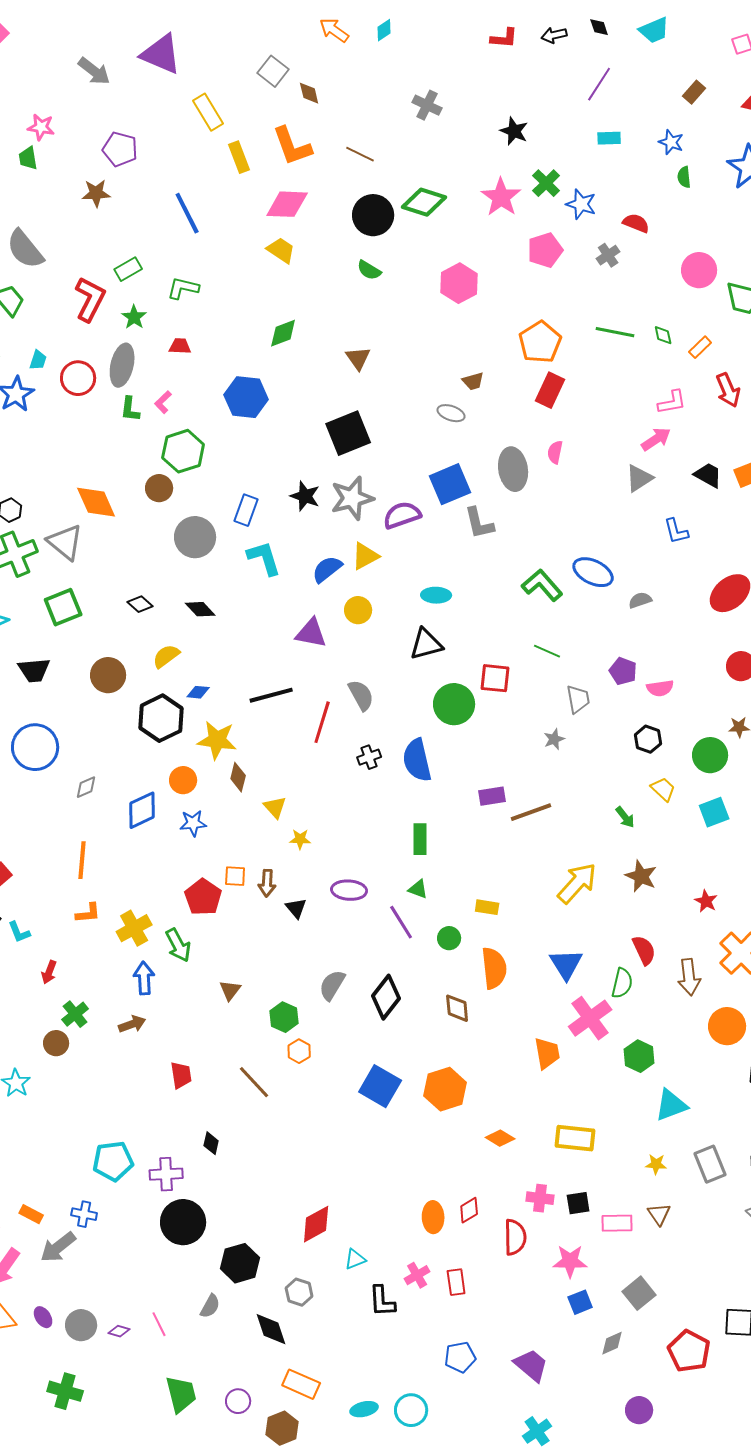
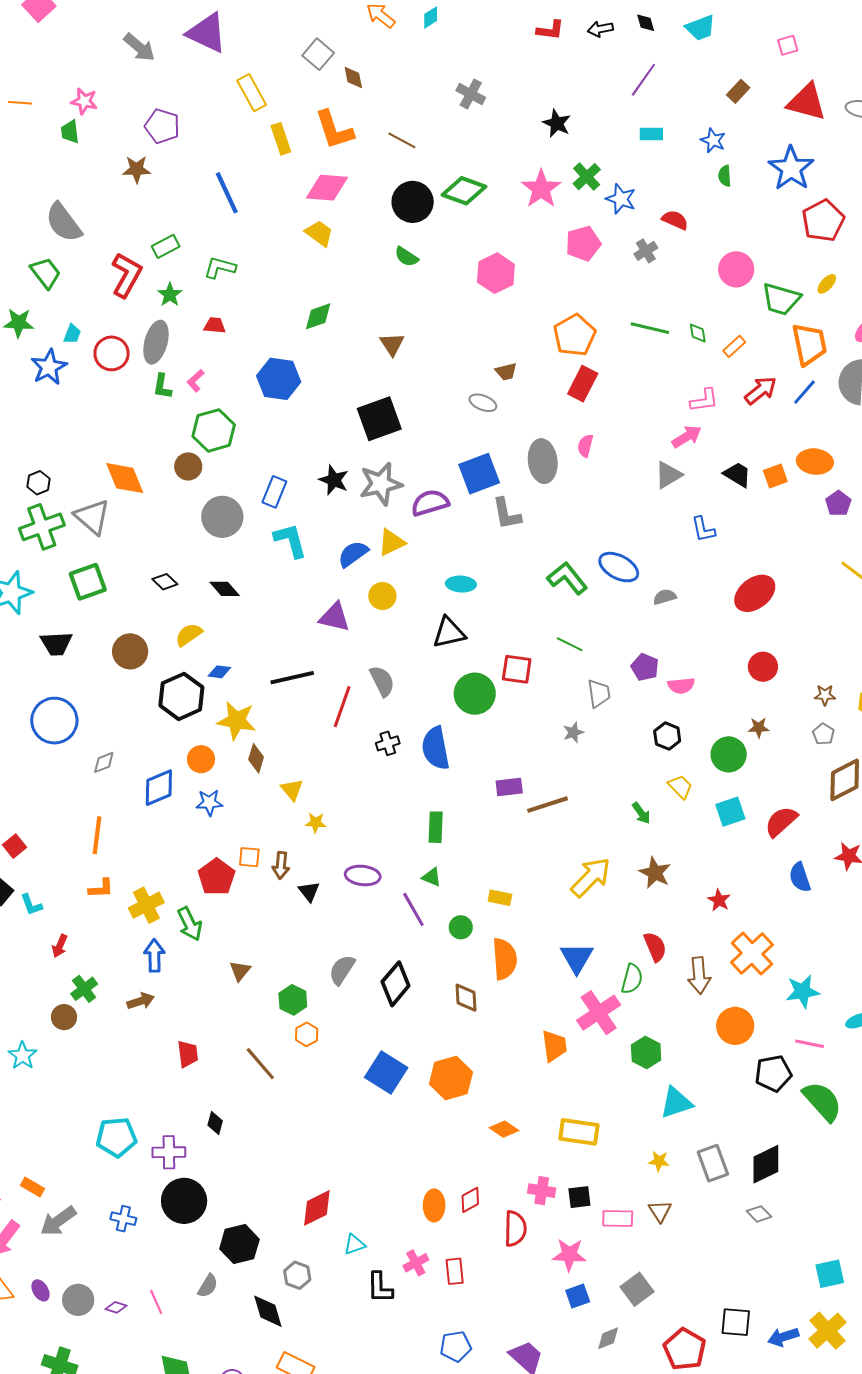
red arrow: (728, 390) -> (761, 390), turned -108
blue cross: (84, 1214) -> (123, 1219), moved

